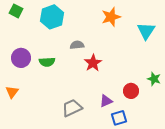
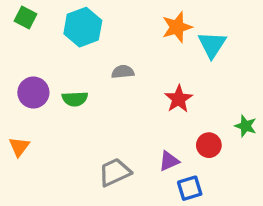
cyan triangle: (146, 31) -> (212, 45), moved
red star: (93, 63) -> (179, 99), moved

